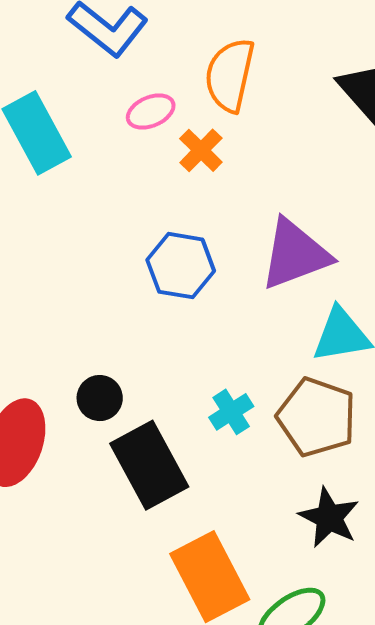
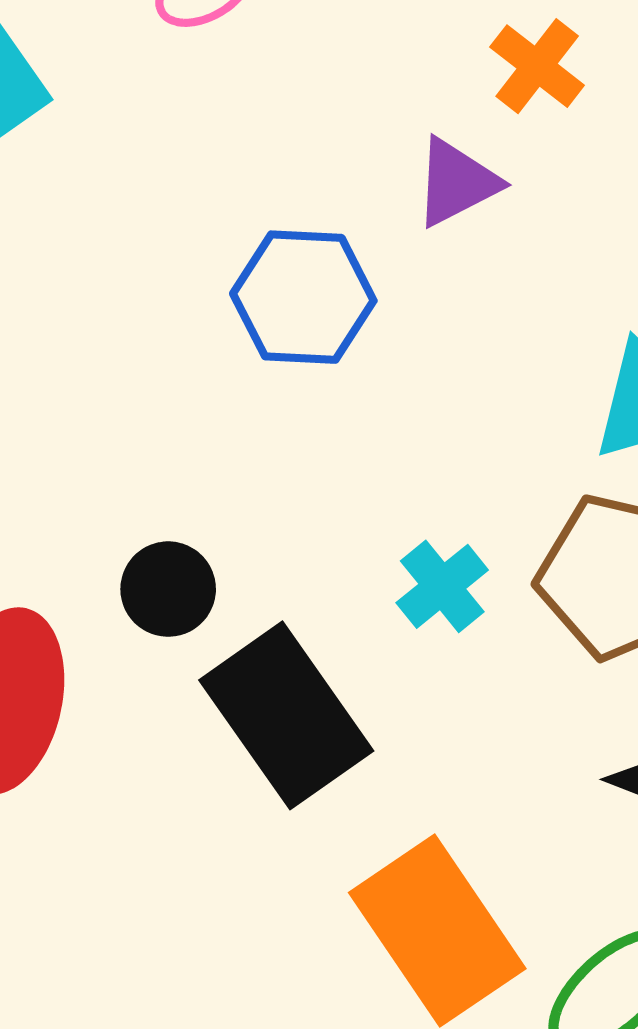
orange cross: (201, 150) -> (537, 66), moved
purple triangle: (295, 254) -> (456, 182), moved, size x0.6

